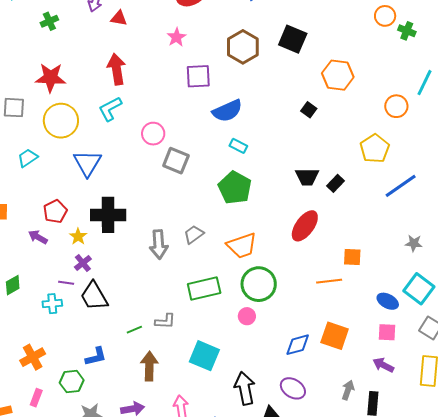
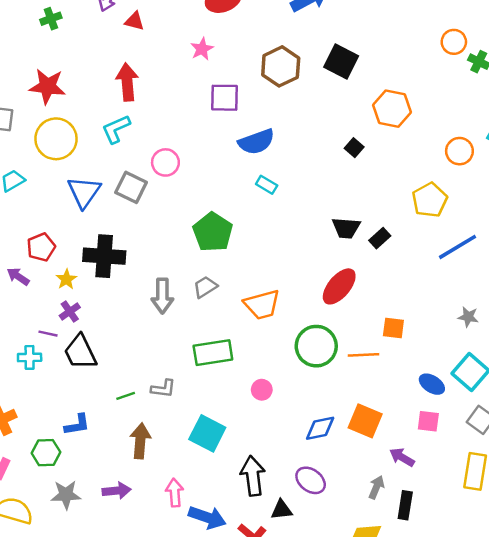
gray square: (176, 161) -> (131, 187), moved
green pentagon: (235, 188) -> (213, 232), moved
green circle: (259, 284) -> (316, 346), moved
purple arrow: (383, 365) -> (402, 457), moved

